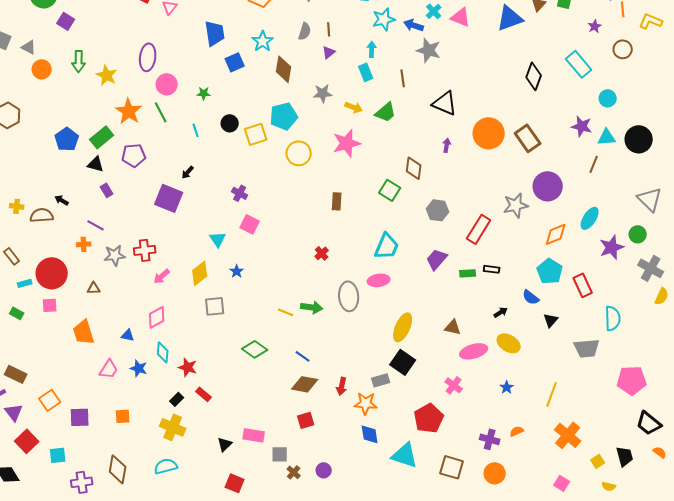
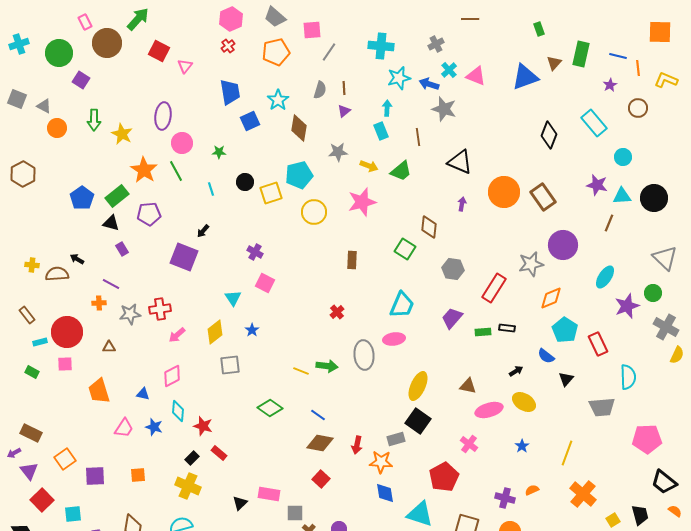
orange diamond: (556, 234) -> (551, 298), moved
red square: (306, 420) -> (321, 479), turned -30

